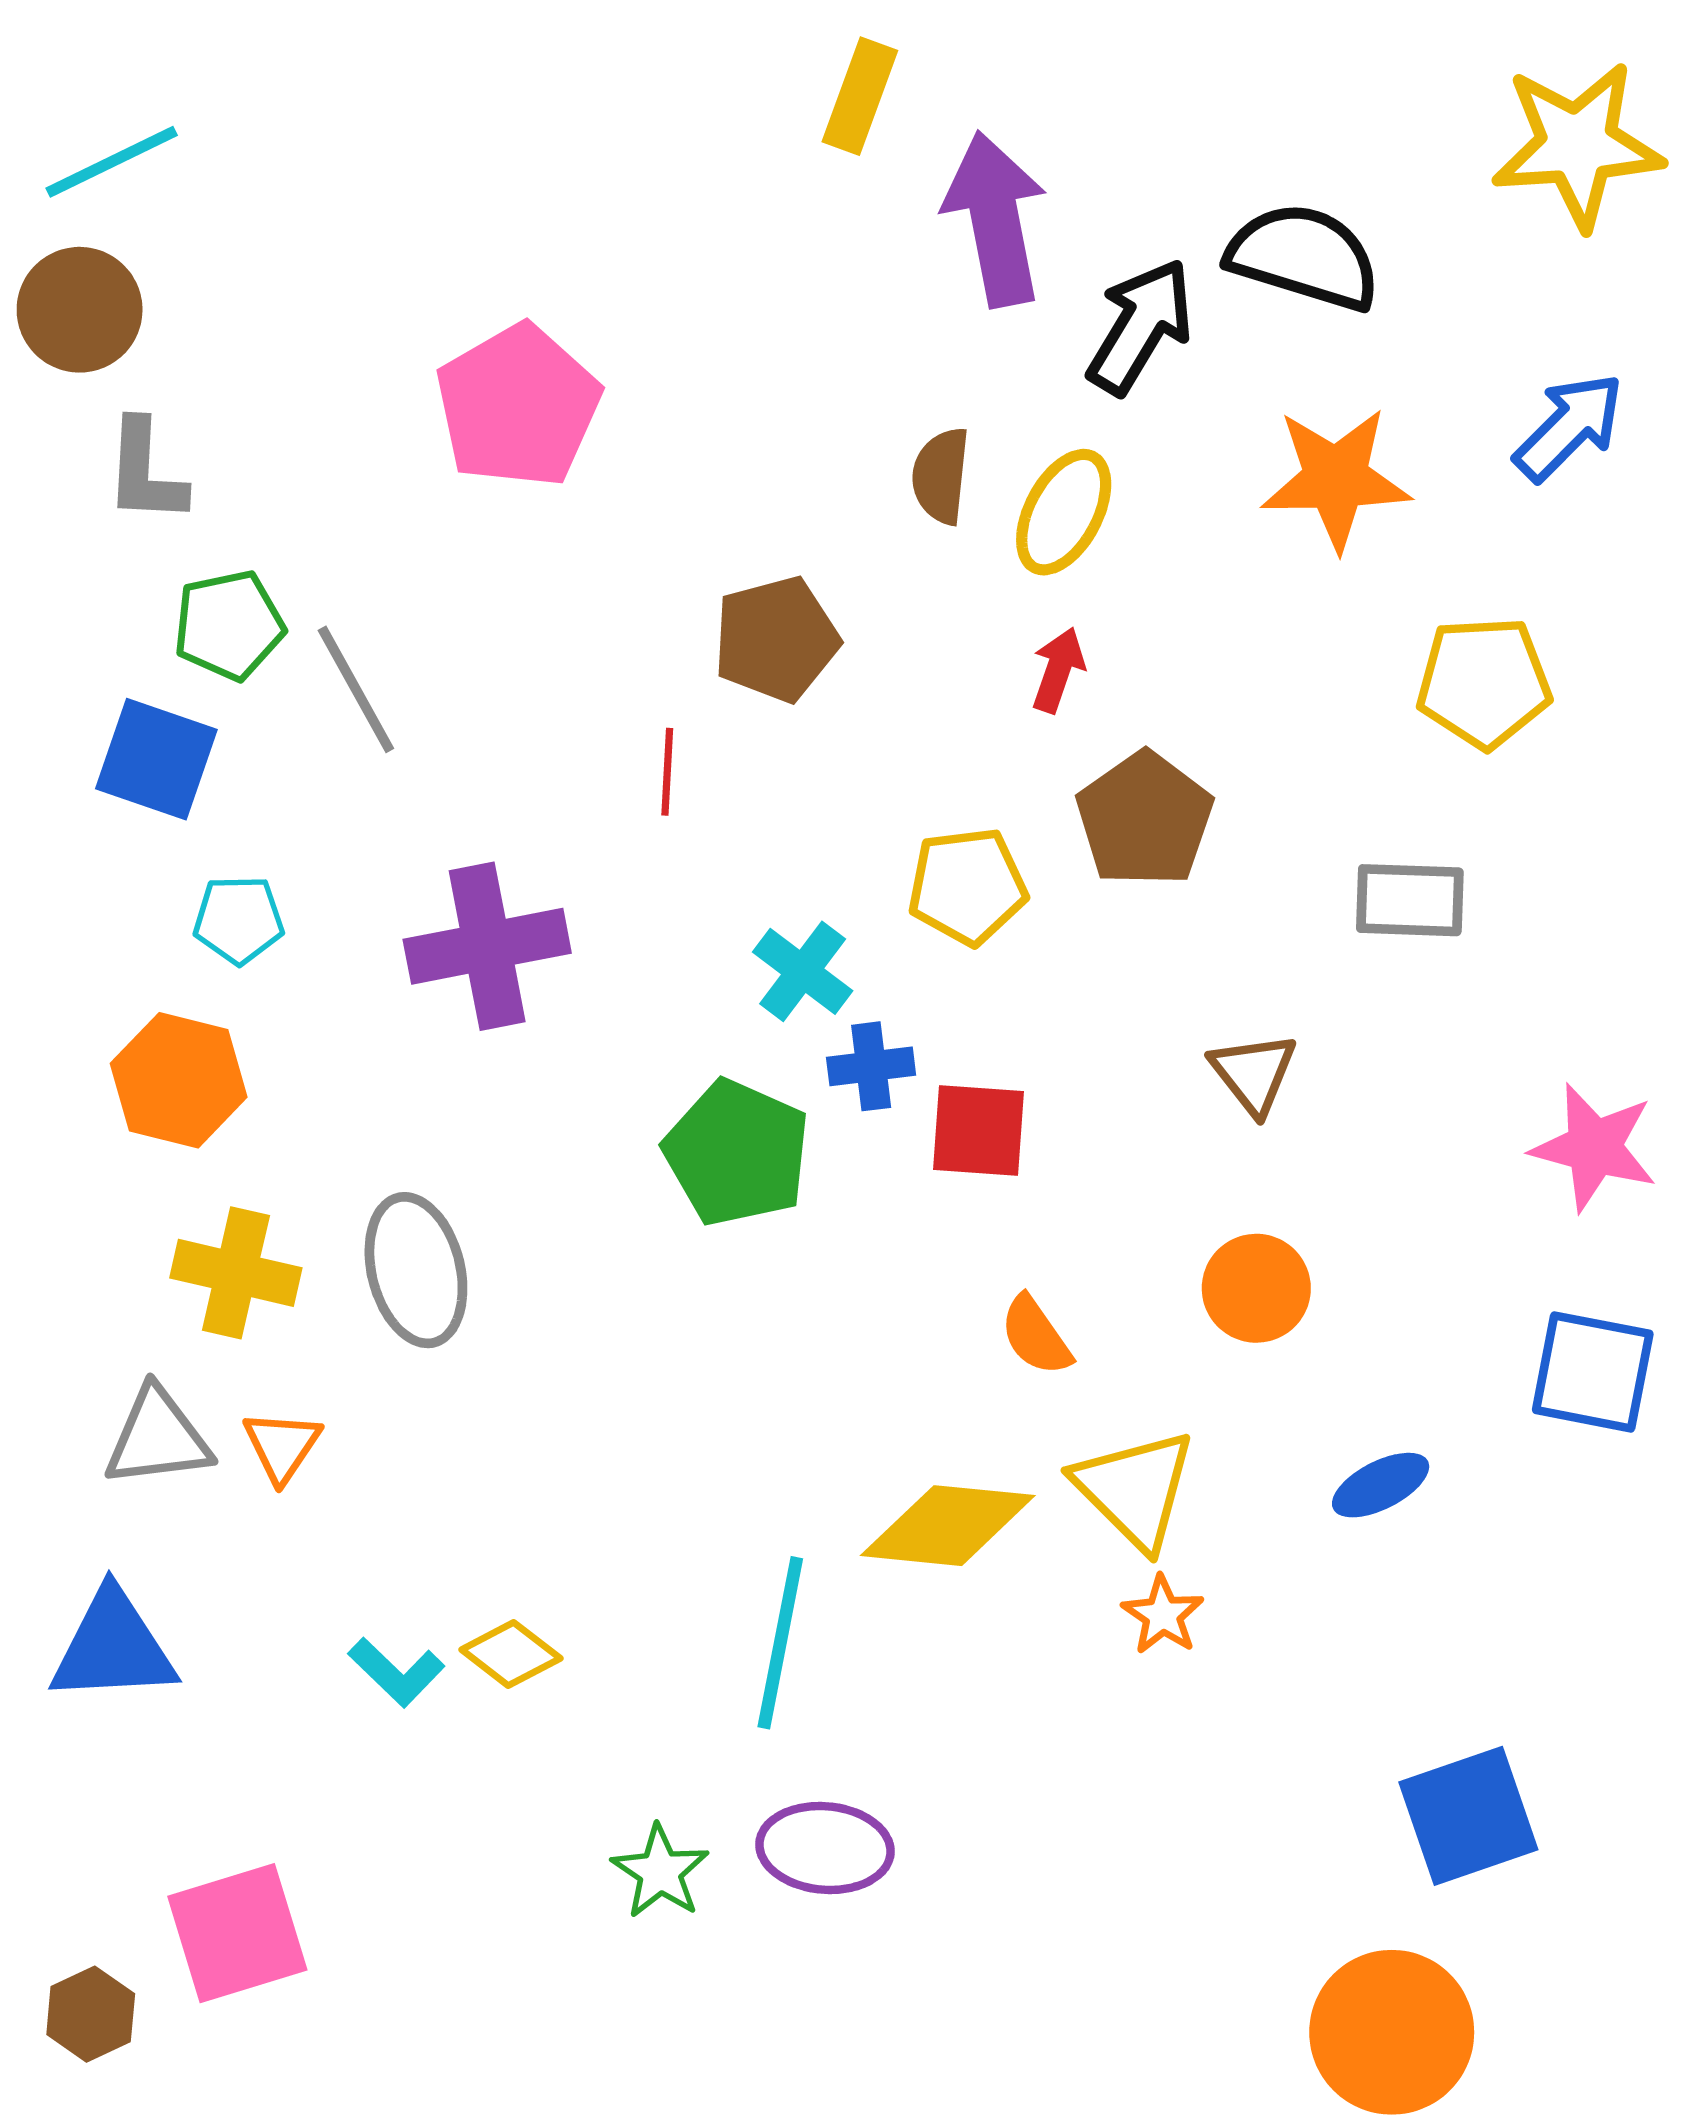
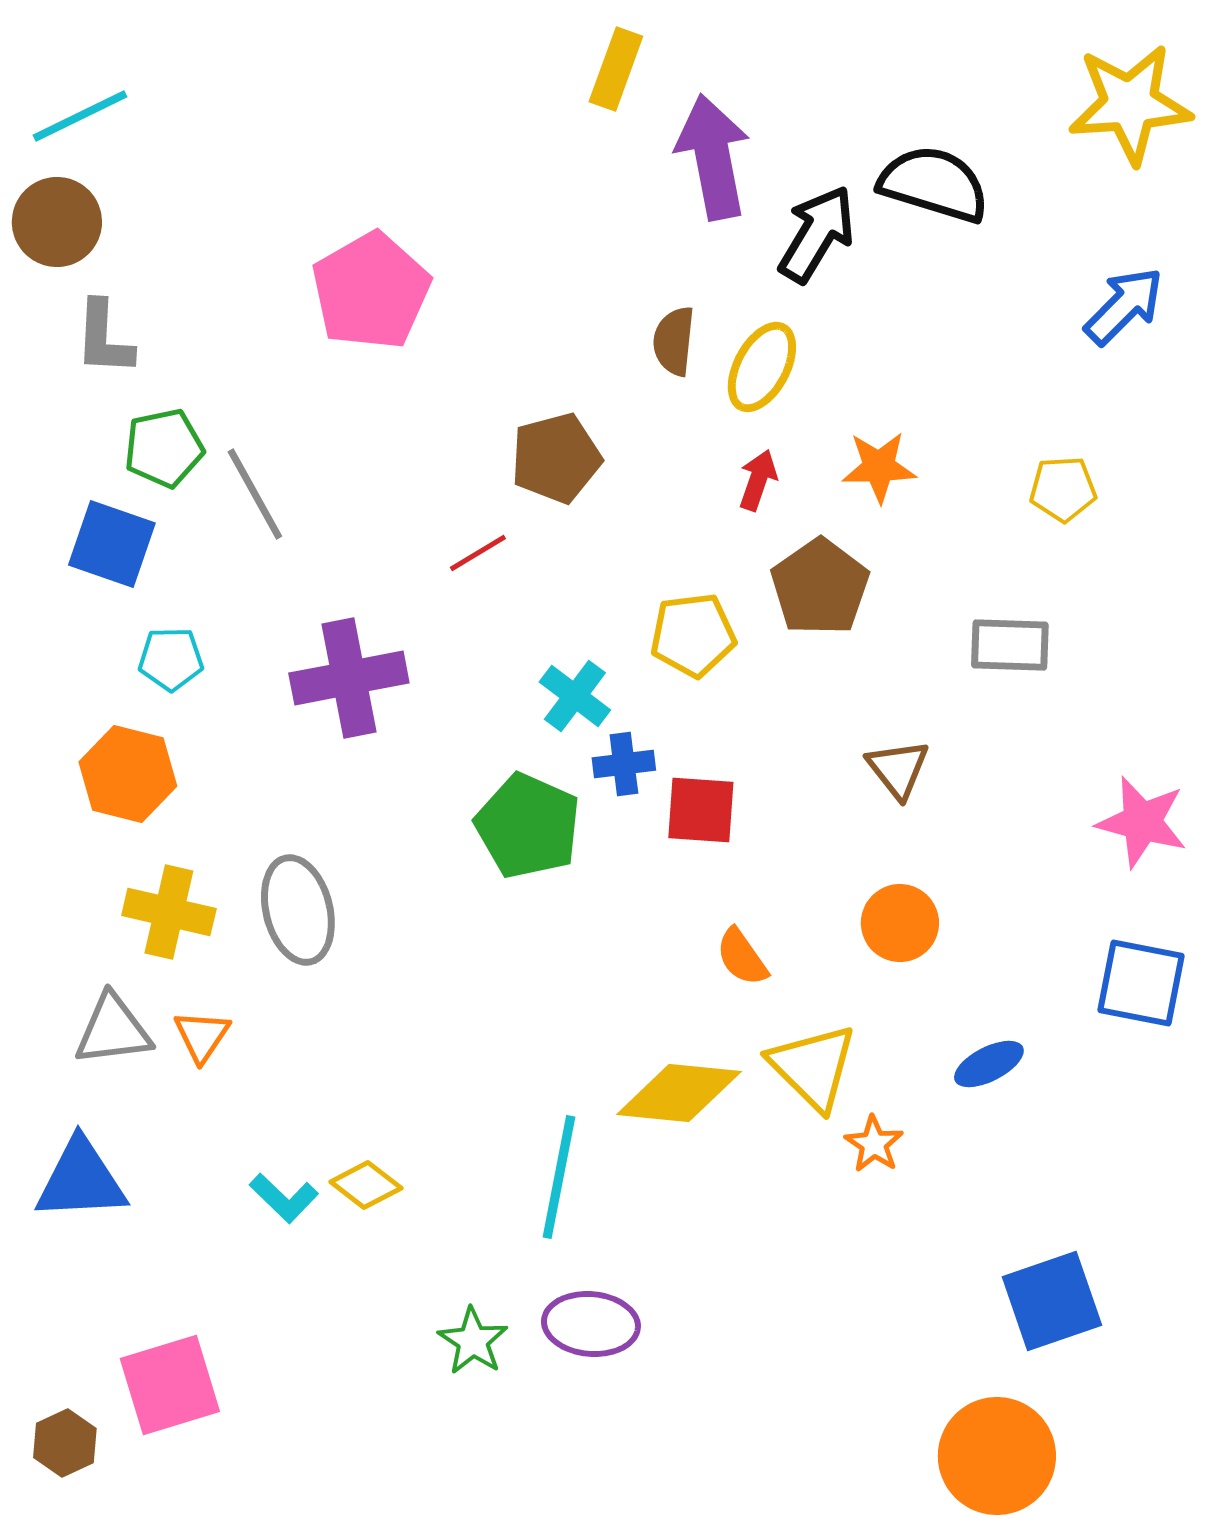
orange star: (1336, 479) -> (879, 467), moved, size x0.7
yellow pentagon: (1484, 682) -> (1063, 489), size x0.7
red line: (667, 772) -> (478, 553), turned 56
orange star: (1163, 1615) -> (874, 1144), moved

